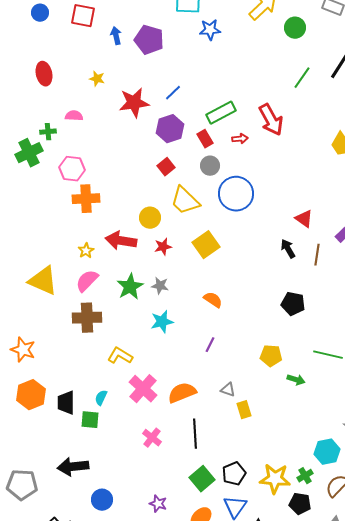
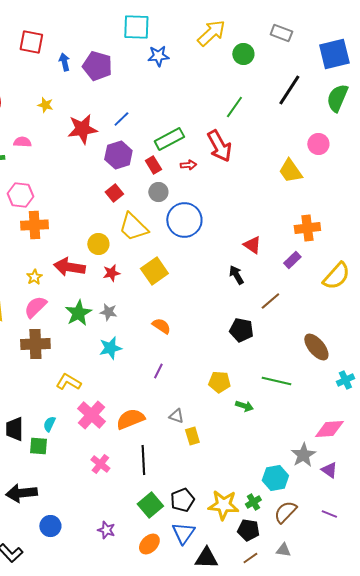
green line: (302, 78) -> (234, 107), moved
brown line: (317, 255) -> (270, 301), moved, turned 40

